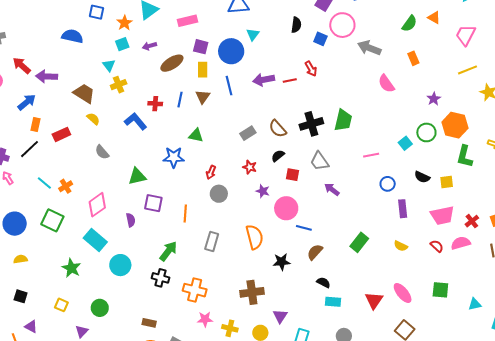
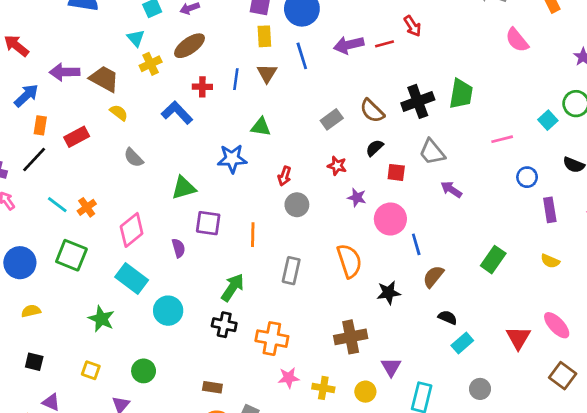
brown ellipse: (172, 63) -> (189, 46), moved
purple arrow: (47, 76) -> (64, 72), moved
blue line: (304, 228) -> (416, 244), turned 63
cyan rectangle: (333, 302) -> (462, 343), turned -42

